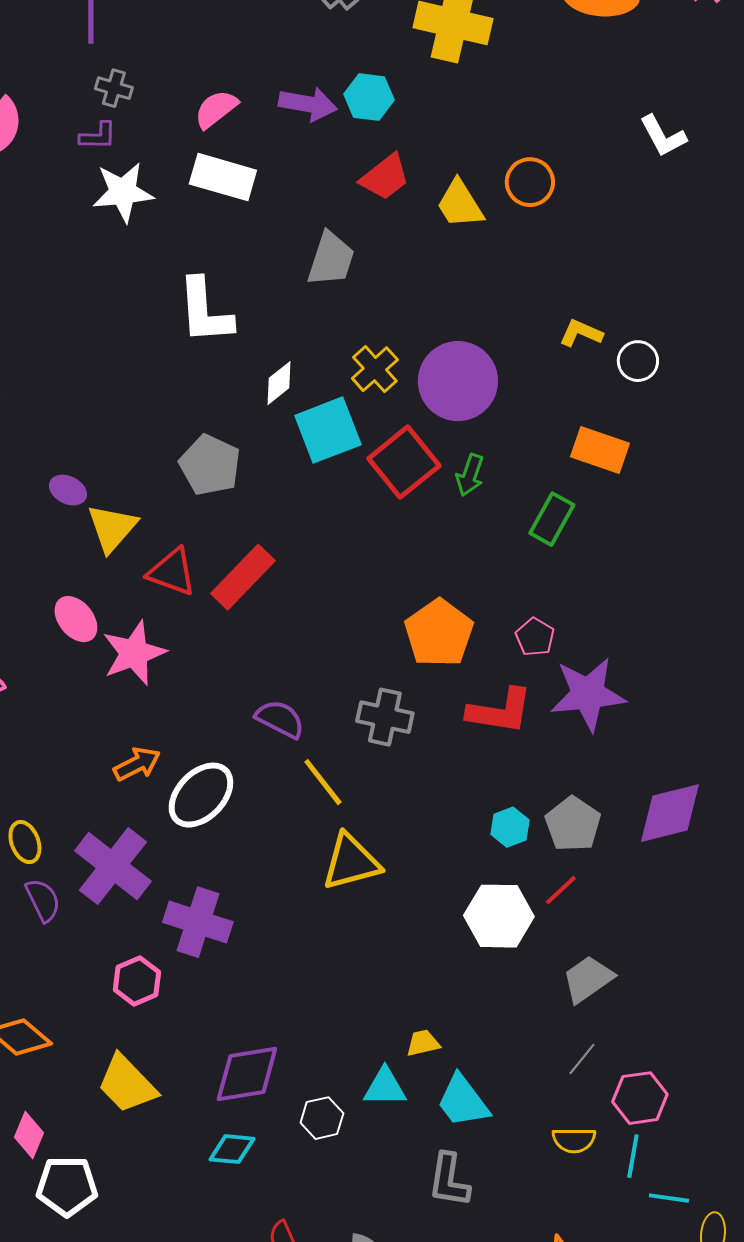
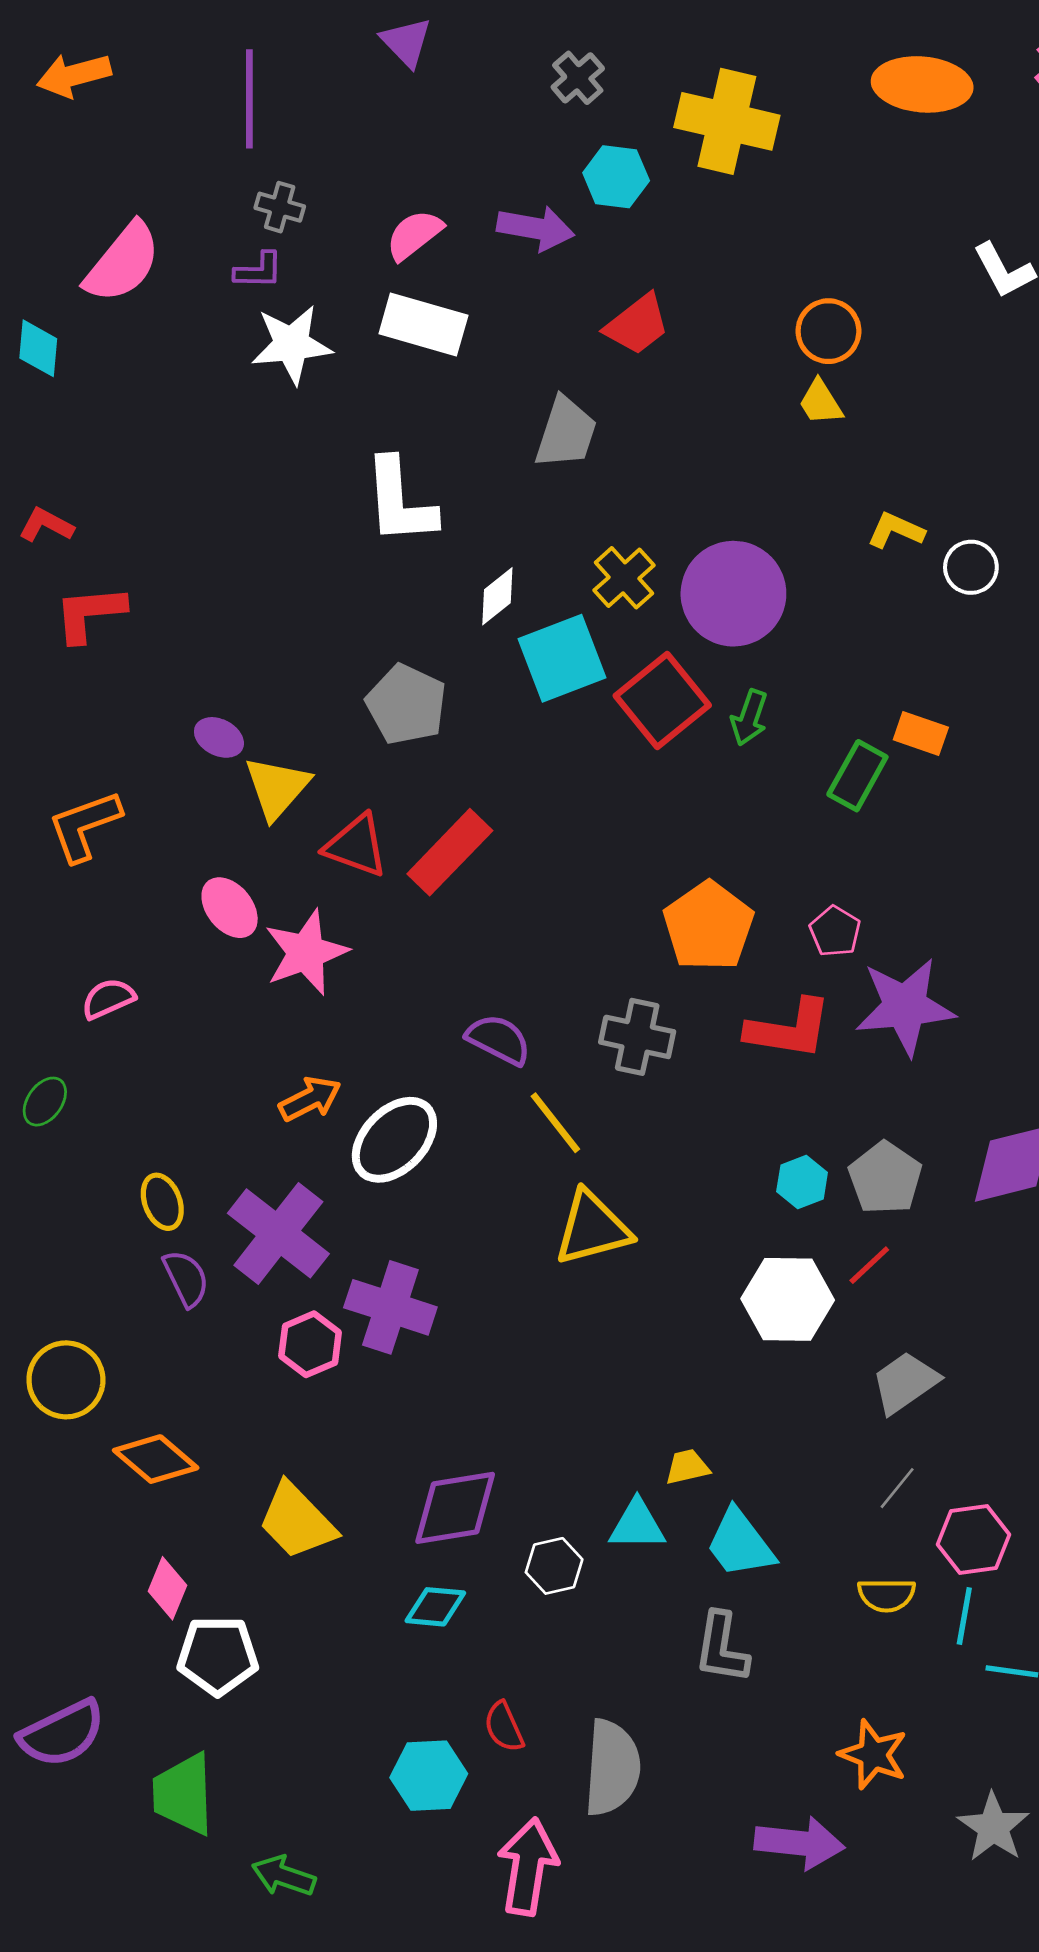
cyan hexagon: (369, 97) -> (616, 177), moved
yellow trapezoid: (460, 204) -> (821, 402), moved, size x0.7
orange rectangle: (600, 450) -> (921, 733), moved, size x0.7
pink hexagon: (137, 981) -> (310, 1344), moved

